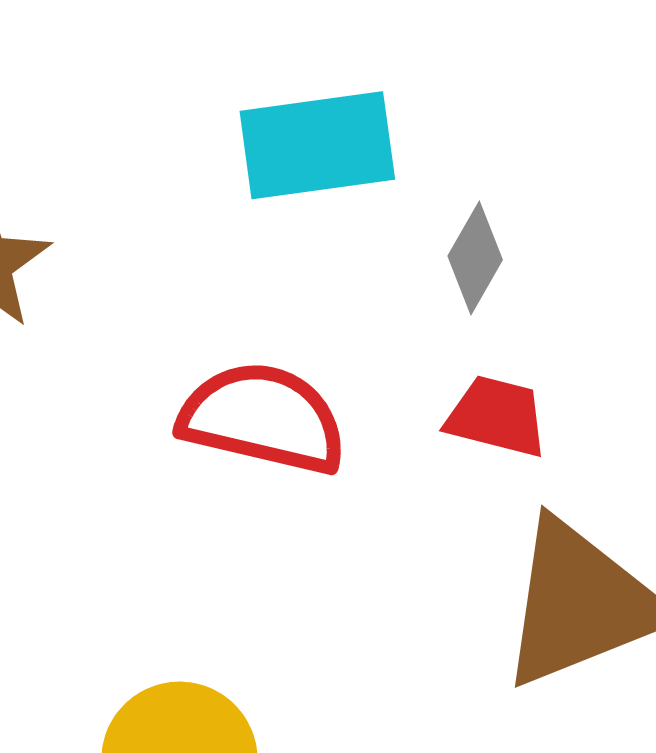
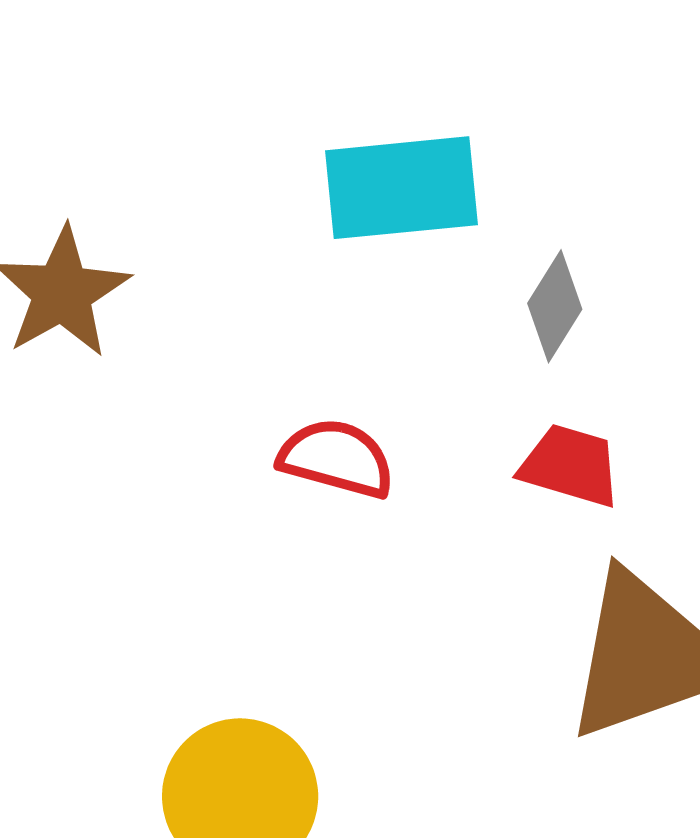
red semicircle: (263, 418) -> (337, 458), size x0.7

